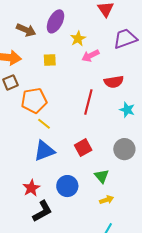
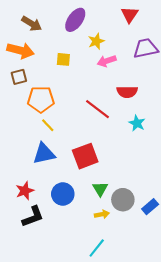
brown arrow: (26, 30) -> (32, 24), moved
red line: (88, 102) -> (98, 109), turned -75
red square: (83, 148) -> (85, 156), size x1.4
gray circle: (124, 149) -> (123, 200), moved

